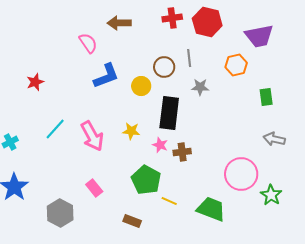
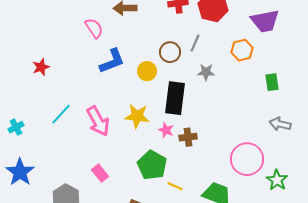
gray line: (189, 58) -> (195, 43), turned 30
yellow star: (131, 131) -> (137, 116), size x1.4

